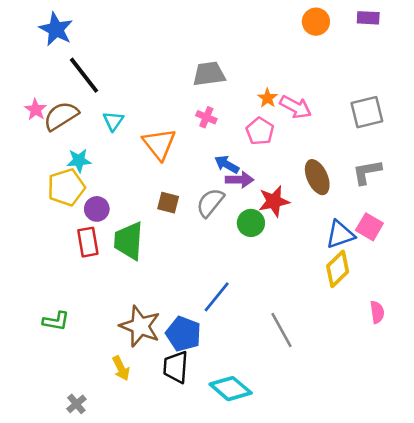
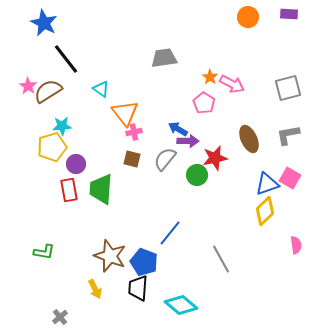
pink cross: (206, 117) -> (134, 132), moved, turned -35
cyan triangle: (113, 121) -> (101, 89), moved, turned -30

